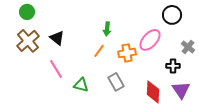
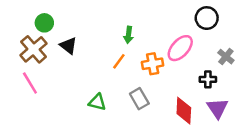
green circle: (27, 12) -> (44, 23), moved
pink line: (56, 69) -> (30, 83), moved

